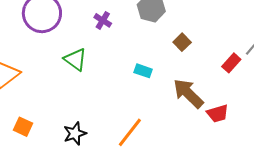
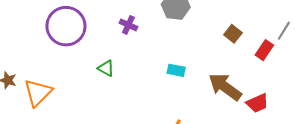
brown square: (182, 42) -> (233, 34), moved
green triangle: (75, 59) -> (106, 68), size x0.7

